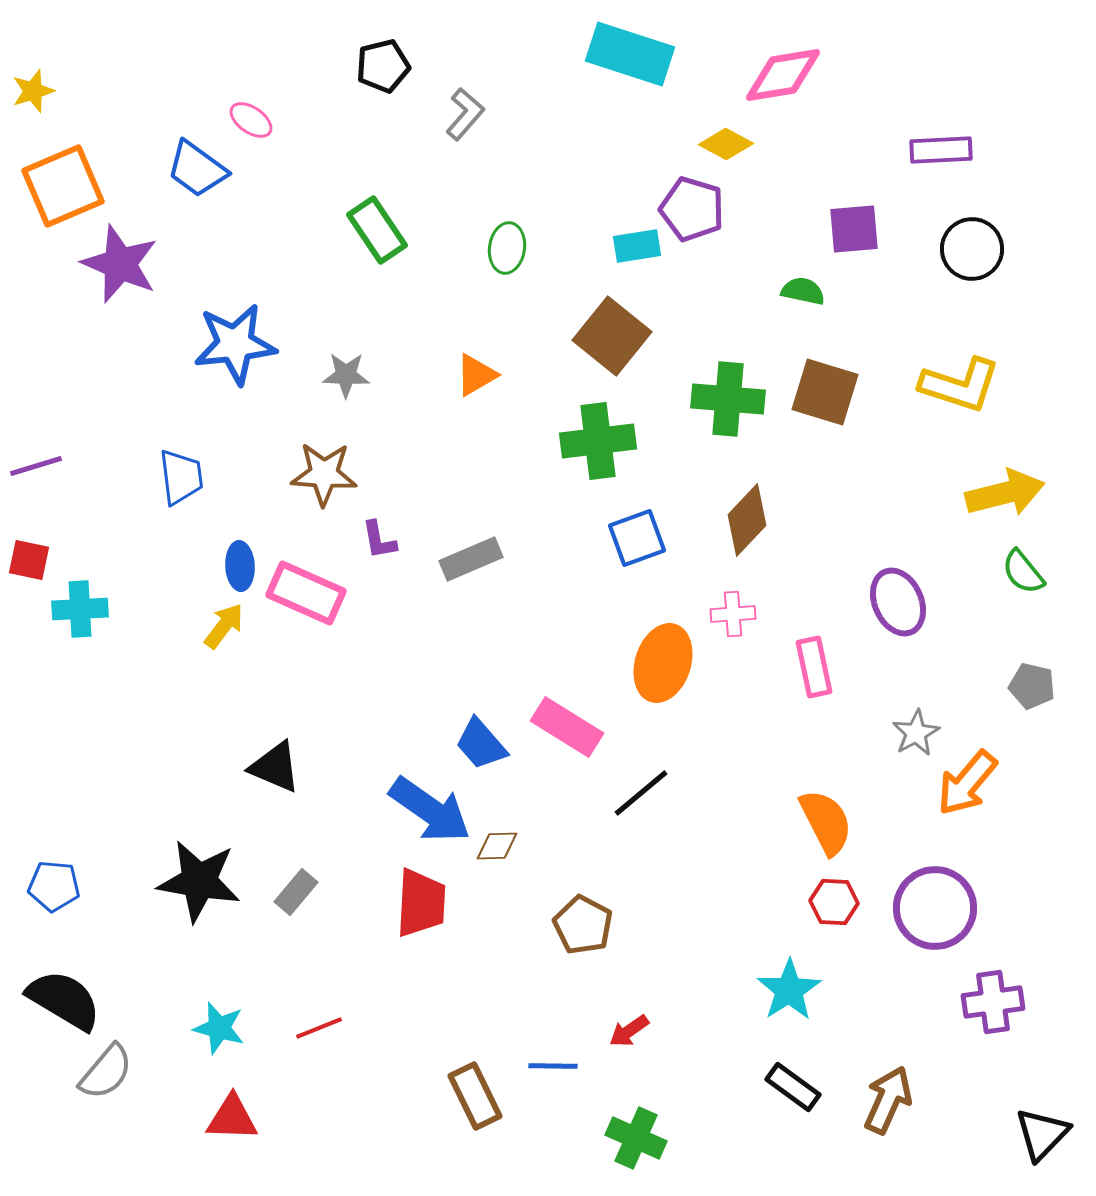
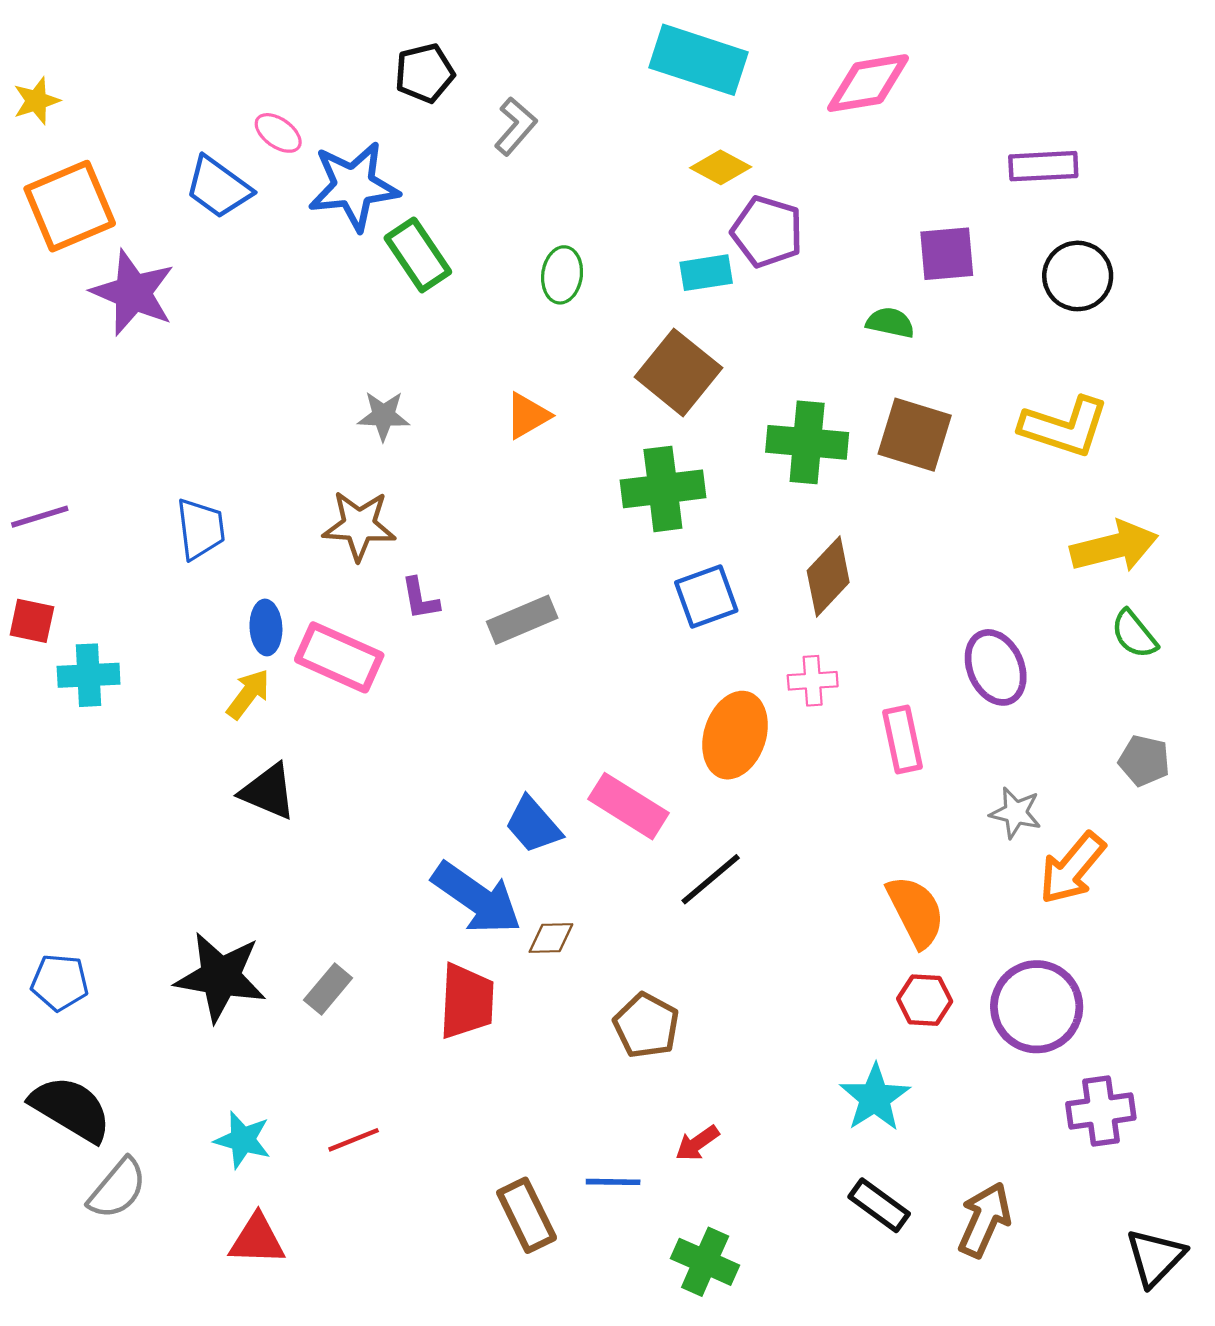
yellow diamond: (726, 144) -> (721, 167), moved
blue star: (235, 344) -> (354, 186), moved
gray star: (916, 733) -> (1016, 813), turned -30
black triangle: (275, 767) -> (268, 792), moved

